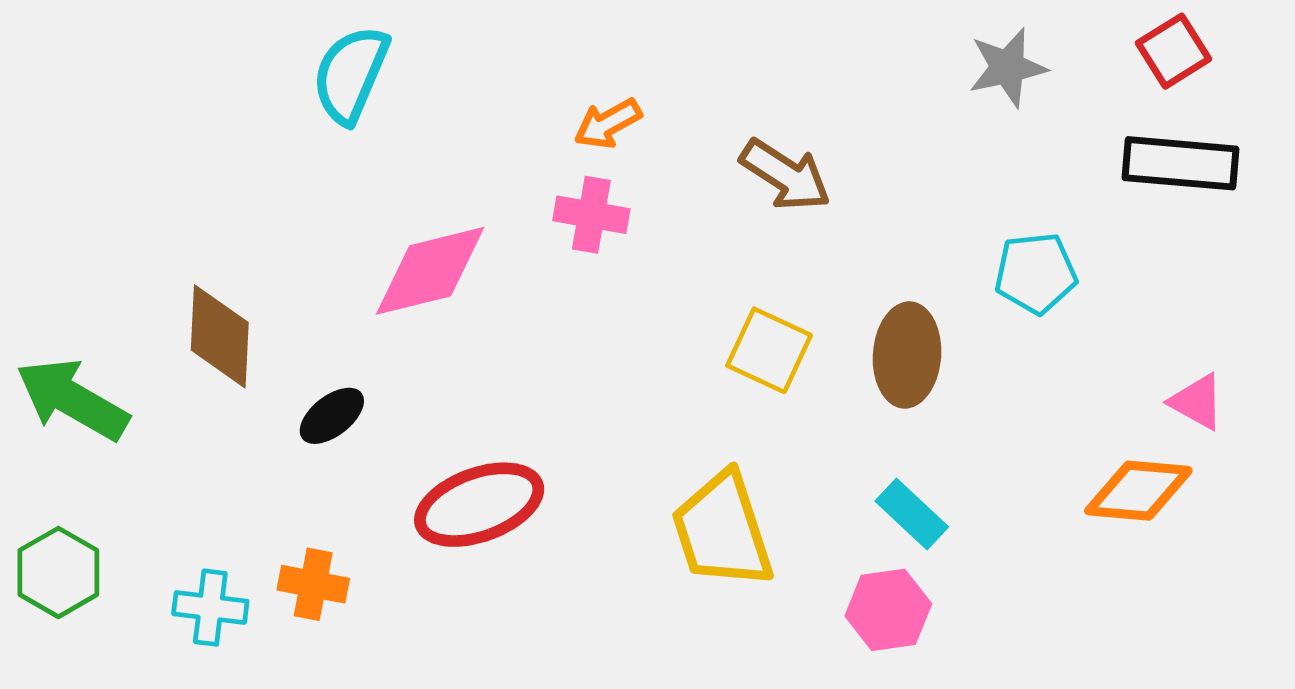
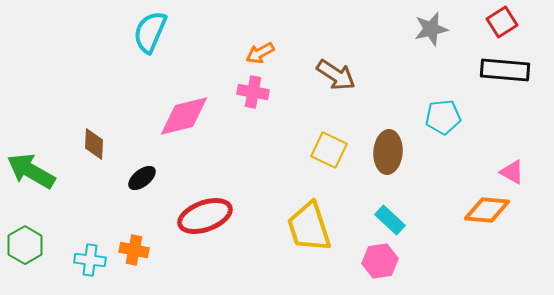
brown diamond: (220, 336) -> (94, 144), size x0.7

